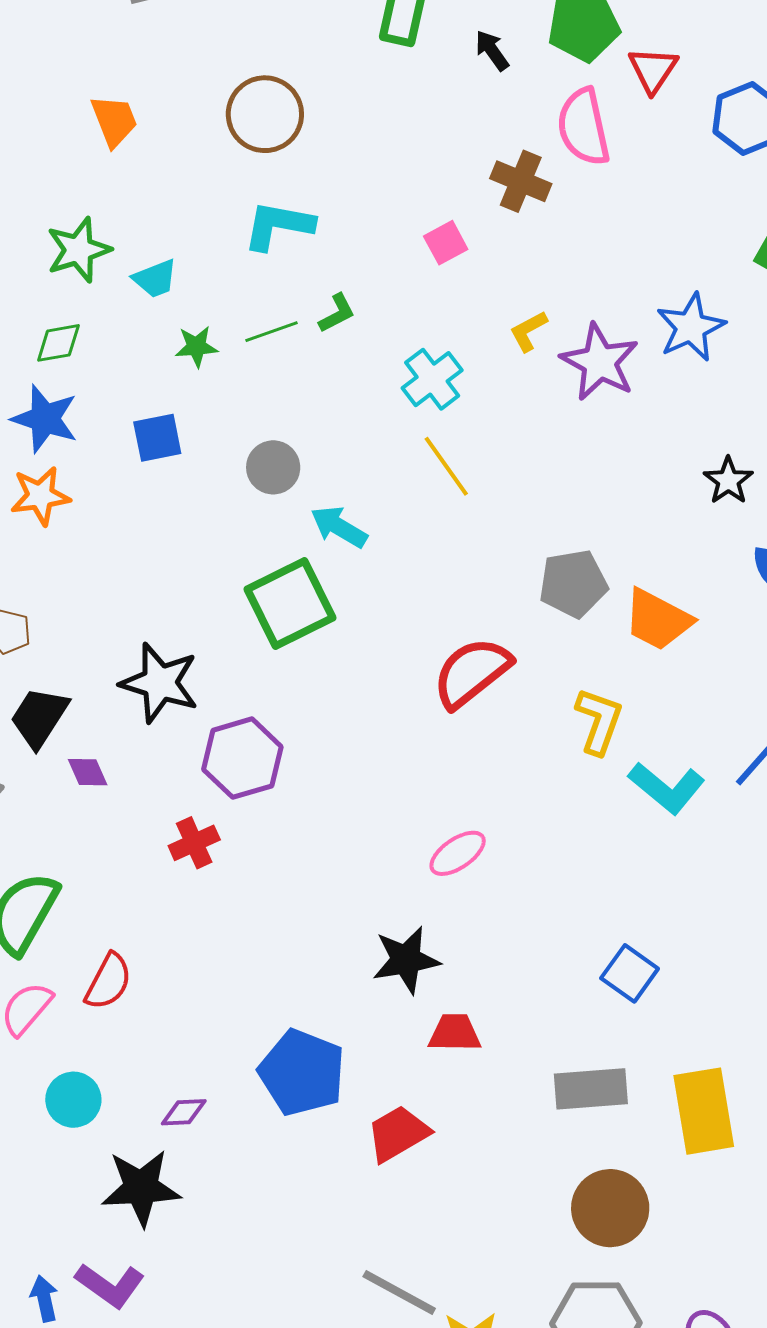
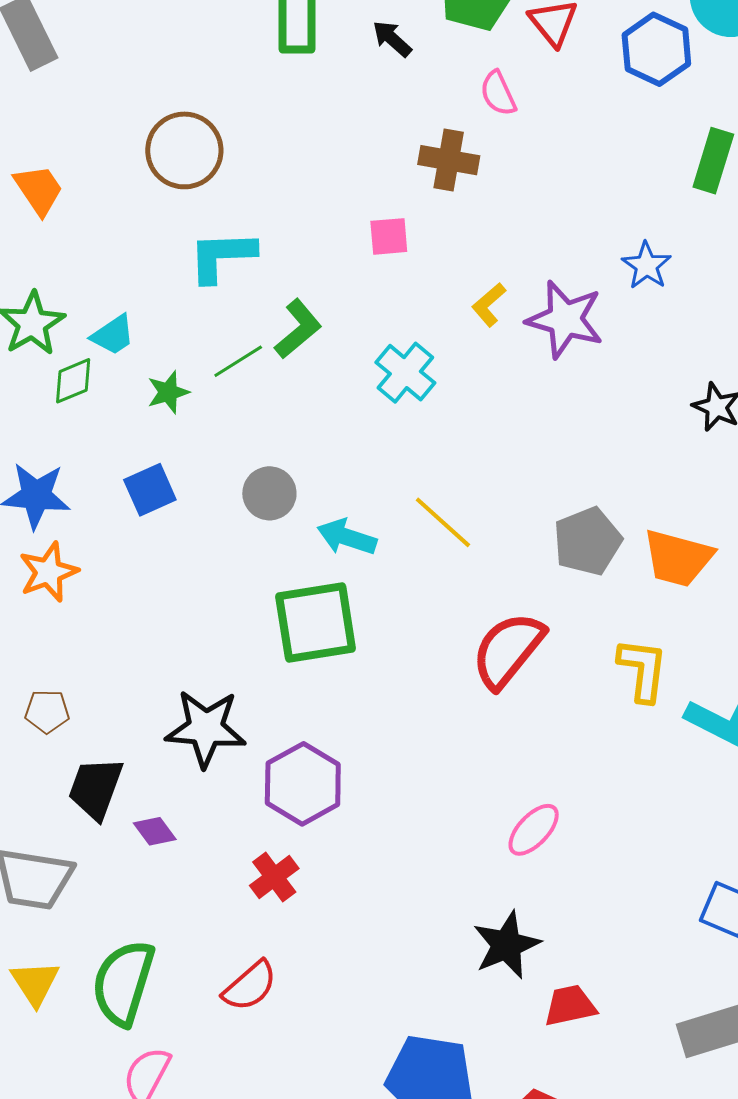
pink semicircle: (584, 127) -> (498, 93), size x0.6
pink square: (446, 243) -> (389, 236), turned 36
green L-shape: (337, 313) -> (298, 329), size x1.4
blue star: (691, 327) -> (646, 266), size x0.7
green diamond: (58, 343) -> (73, 381), moved
yellow line: (446, 466) -> (443, 522), moved
green square: (290, 603) -> (316, 622), turned 30
red semicircle: (108, 982) -> (250, 986), moved, turned 34

